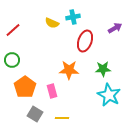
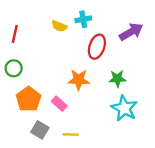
purple arrow: (115, 28) -> (131, 32), size x1.5
red line: (13, 30) -> (15, 34), turned -35
pink rectangle: (52, 91) -> (59, 104), turned -32

